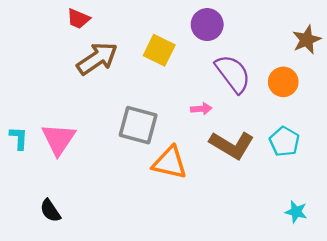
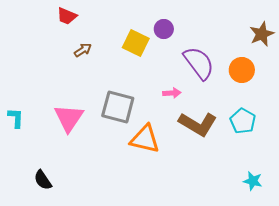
purple circle: (207, 25) -> (164, 29), moved, size x0.7
brown arrow: (97, 58) -> (83, 50), size x0.5
pink triangle: (59, 139) -> (69, 118), moved

